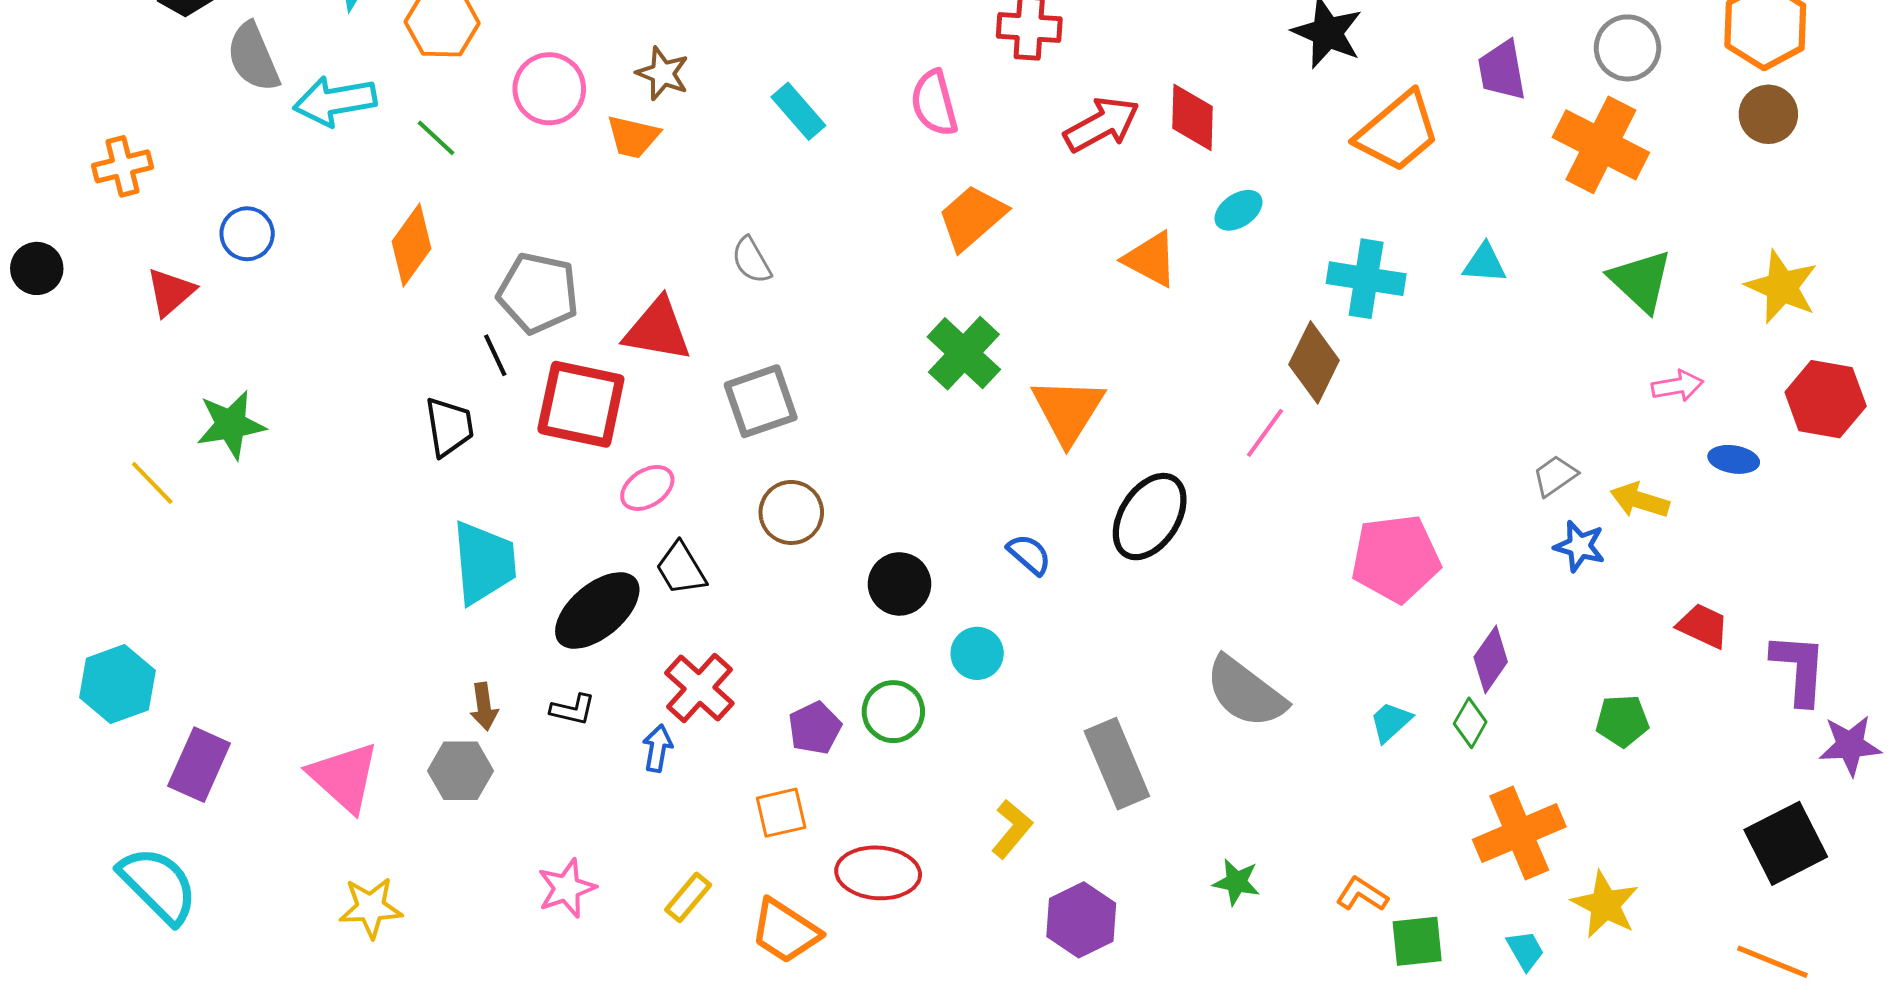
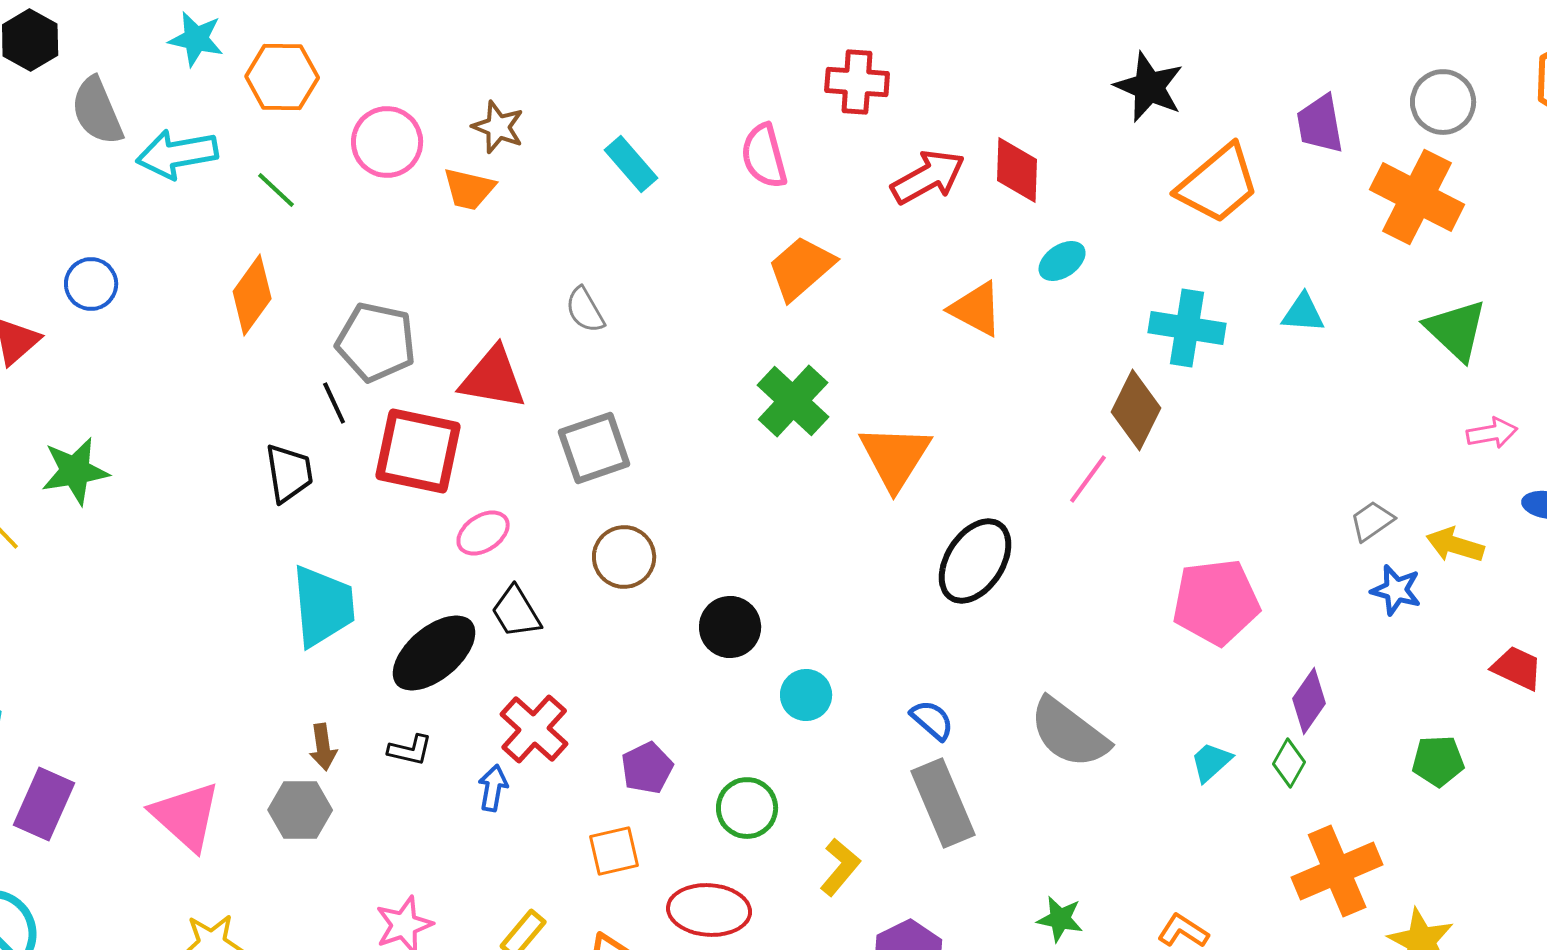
blue semicircle: (1029, 554) -> (932, 720), moved
green circle: (893, 712) -> (747, 808), moved

